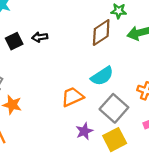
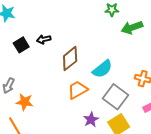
brown diamond: (101, 33) -> (70, 59), moved

